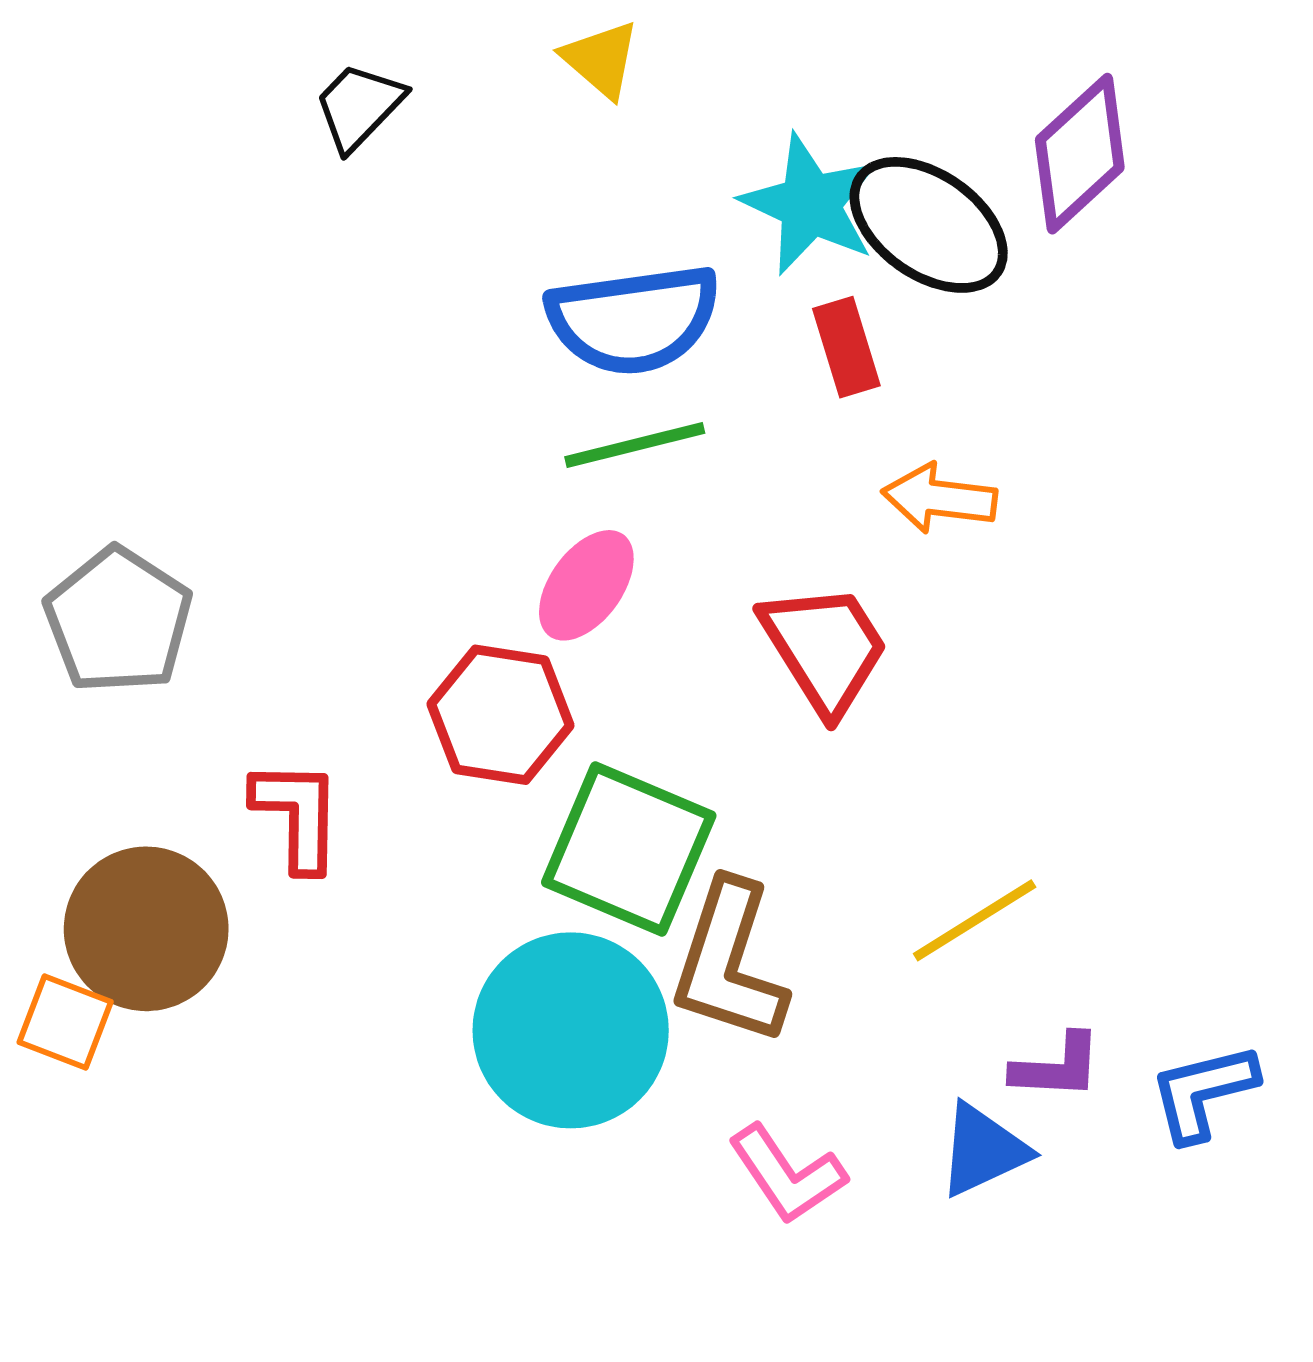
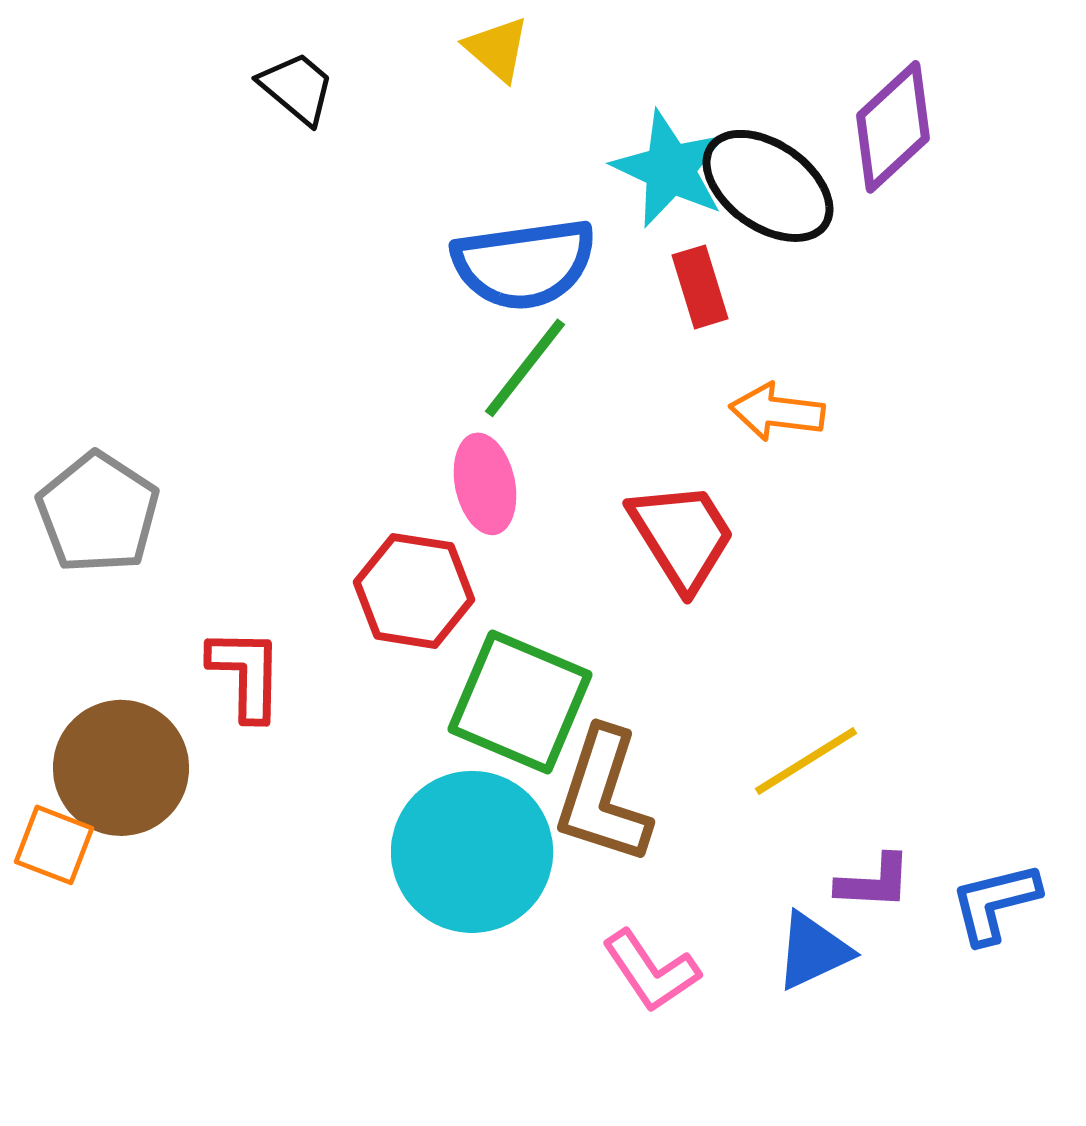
black trapezoid: (359, 106) -> (297, 88), turned 86
green line: (635, 445) -> (525, 368), turned -38
pink ellipse: (586, 585) -> (485, 484), turned -48

